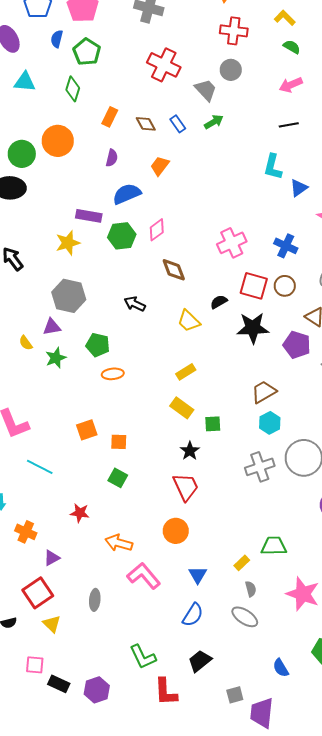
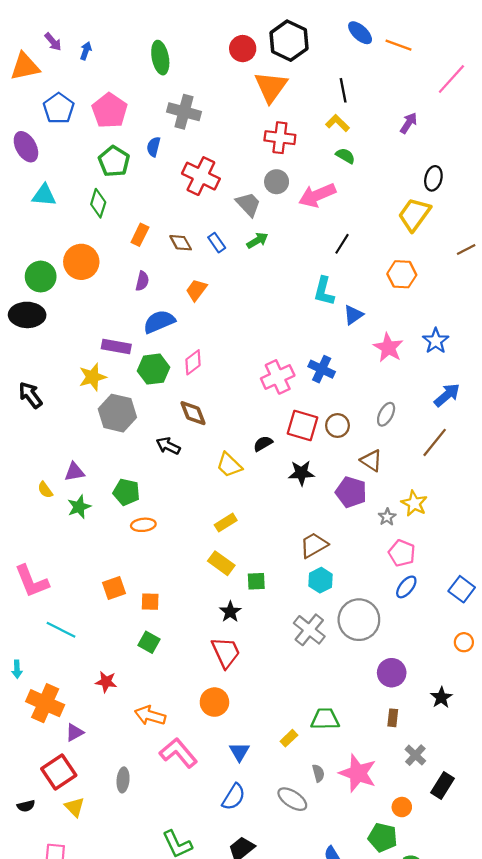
blue semicircle: (57, 39) -> (154, 147), moved
pink arrow: (291, 85) -> (317, 195), moved, size x1.4
black line: (289, 125) -> (342, 244), turned -48
blue cross: (286, 246) -> (322, 369), moved
brown diamond: (174, 270) -> (193, 413), moved
gray hexagon: (69, 296) -> (117, 413), moved
black star: (253, 328) -> (301, 473), size x0.7
gray cross: (260, 467) -> (309, 630), turned -32
orange cross: (26, 532) -> (45, 703), size x1.5
gray semicircle: (251, 589) -> (318, 773), moved

